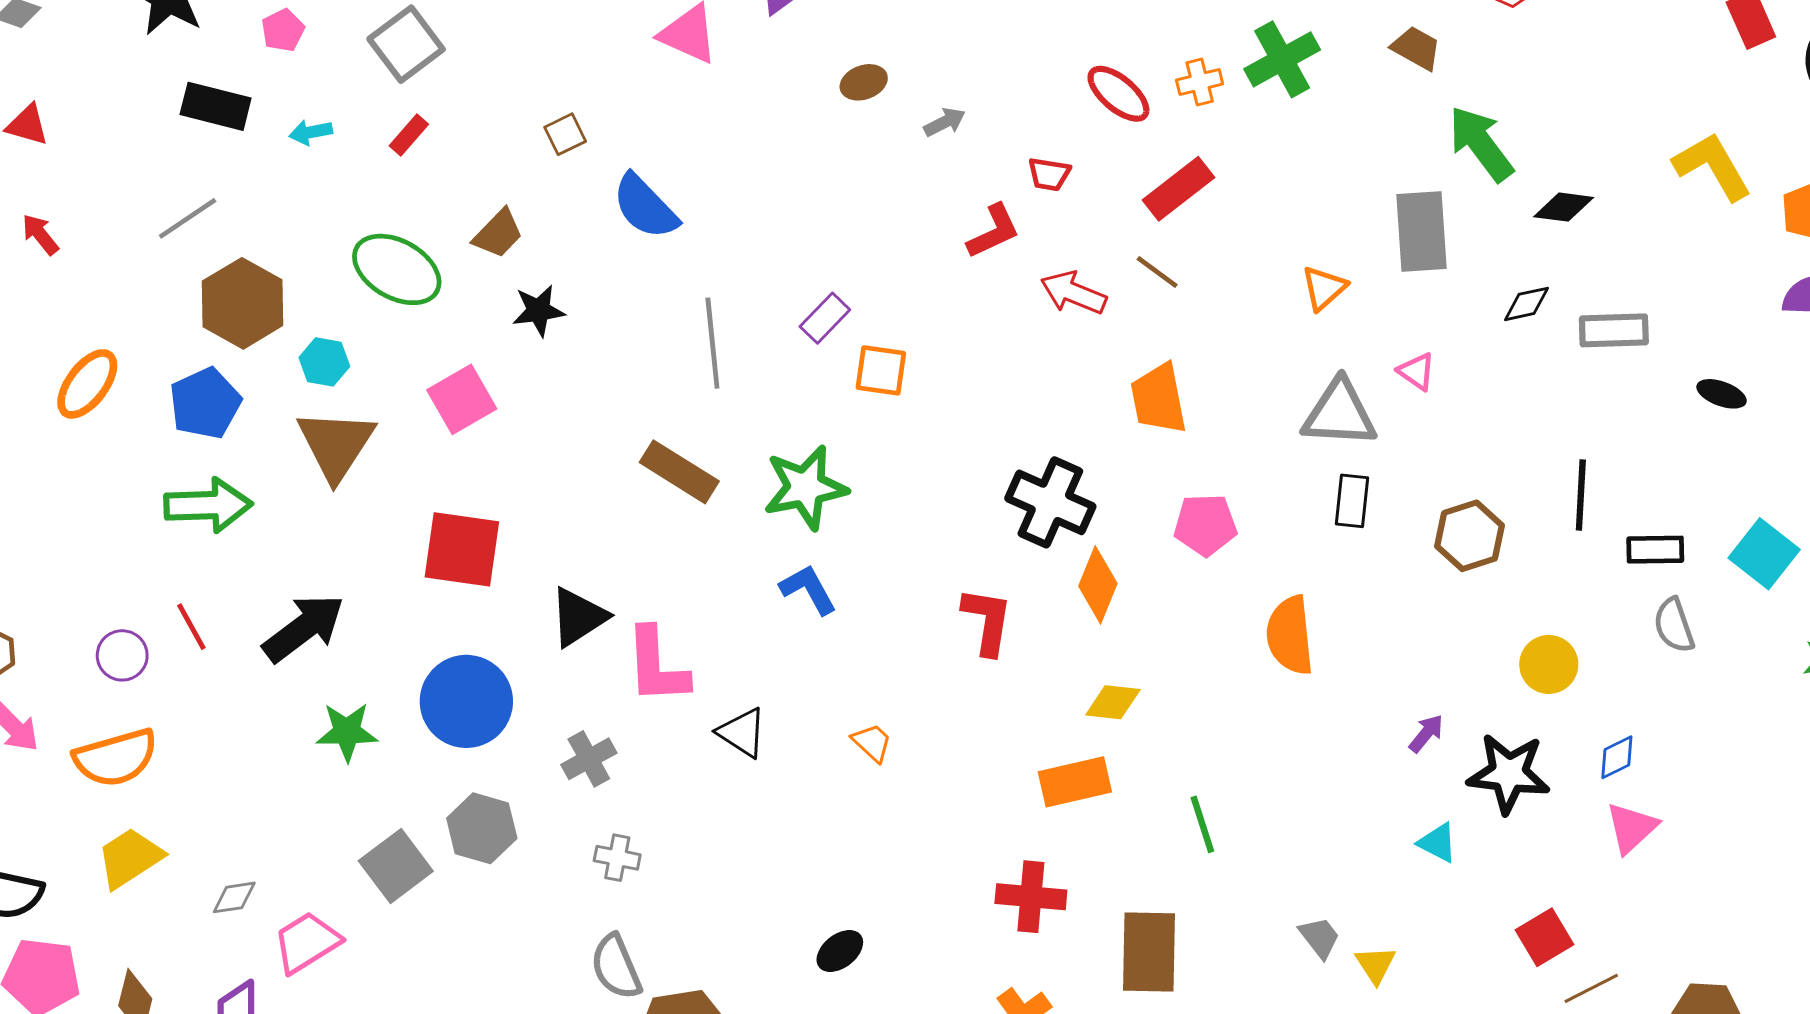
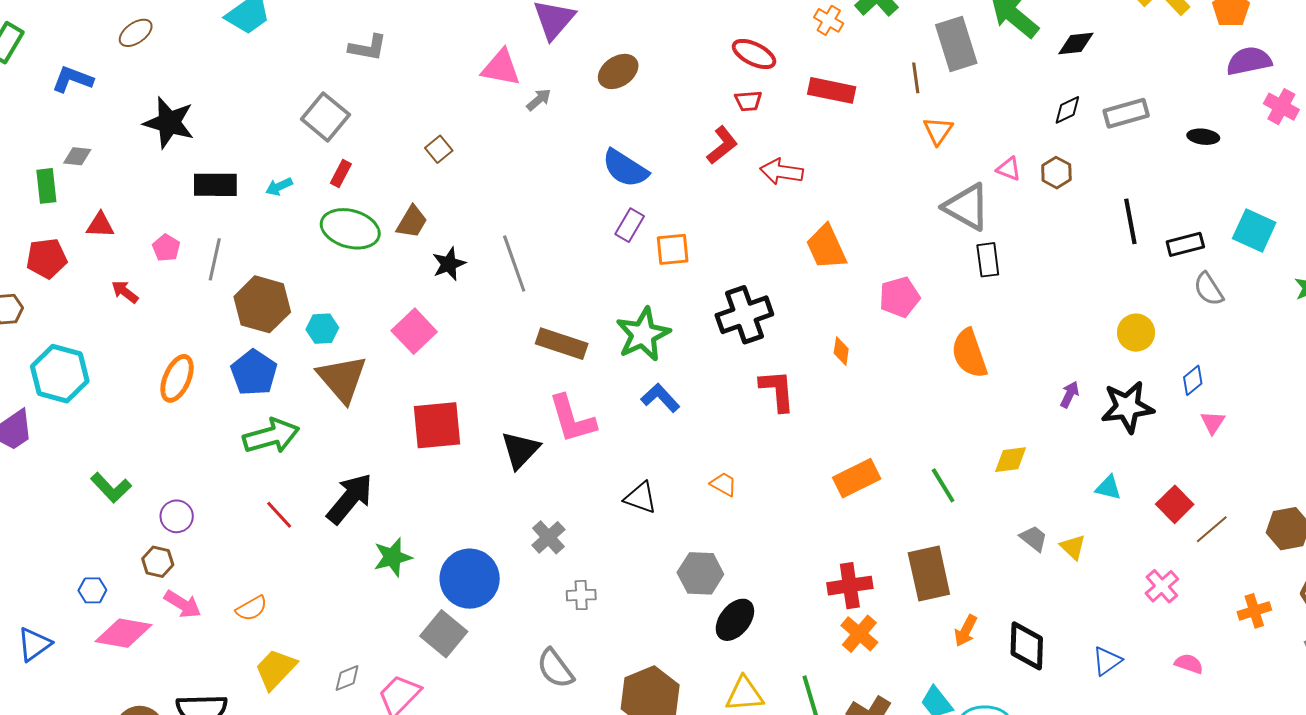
pink pentagon: (283, 30) -> (166, 248), moved
brown ellipse: (864, 82) -> (618, 71), size x1.4
orange cross: (1200, 82) -> (829, 20), turned -32
red ellipse: (1118, 94) -> (754, 54), moved
gray arrow: (945, 122) -> (539, 100), moved
red rectangle: (1178, 189) -> (832, 90), turned 63
blue semicircle: (645, 207) -> (625, 168), moved
gray line: (188, 218) -> (215, 259), turned -30
gray rectangle: (1422, 231) -> (956, 44), moved
green ellipse: (397, 269) -> (350, 229), moved
brown line: (1157, 272) -> (916, 78), moved, turned 60
gray line: (712, 343) -> (514, 263), moved
orange trapezoid: (1159, 399) -> (826, 247), moved
gray triangle: (1339, 413) -> (967, 207), turned 40
black cross: (1050, 502) -> (744, 315), moved, turned -30
brown hexagon: (1470, 536) -> (1056, 173), moved, size x0.7
orange diamond: (1098, 585) -> (841, 351), size x0.6
purple circle: (122, 655) -> (177, 516), moved
pink L-shape: (657, 666) -> (572, 419), moved
blue circle: (466, 701) -> (470, 579), moved
yellow diamond: (1113, 702) -> (1011, 460), moved
orange semicircle: (116, 758) -> (252, 608), size x0.6
gray hexagon: (482, 828) -> (700, 573), moved
pink triangle: (1632, 828) -> (1213, 422), size x0.7
cyan triangle: (1438, 843) -> (1108, 488), moved
red cross: (1031, 897) -> (850, 586), moved
black ellipse: (840, 951) -> (735, 620), size x1.4
gray semicircle: (616, 967) -> (555, 668), moved

